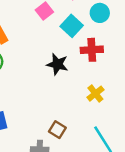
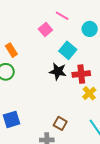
cyan square: (72, 26) -> (68, 50), moved
red cross: (92, 50) -> (81, 74), moved

